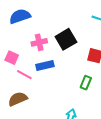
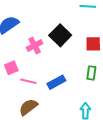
pink square: (12, 58) -> (11, 68), turned -32
blue rectangle: (45, 66) -> (56, 82), moved

